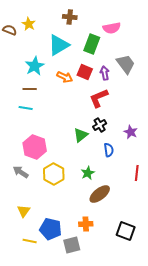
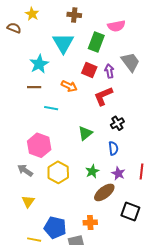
yellow star: (29, 24) -> (32, 14), moved
cyan triangle: (59, 45) -> (63, 43), turned -30
orange arrow: (65, 77) -> (69, 86), moved
cyan line: (26, 108) -> (51, 108), moved
black cross: (100, 125) -> (117, 123), moved
purple star: (131, 132) -> (118, 173), moved
yellow triangle: (24, 211) -> (28, 201), moved
black square: (126, 231) -> (130, 212), moved

